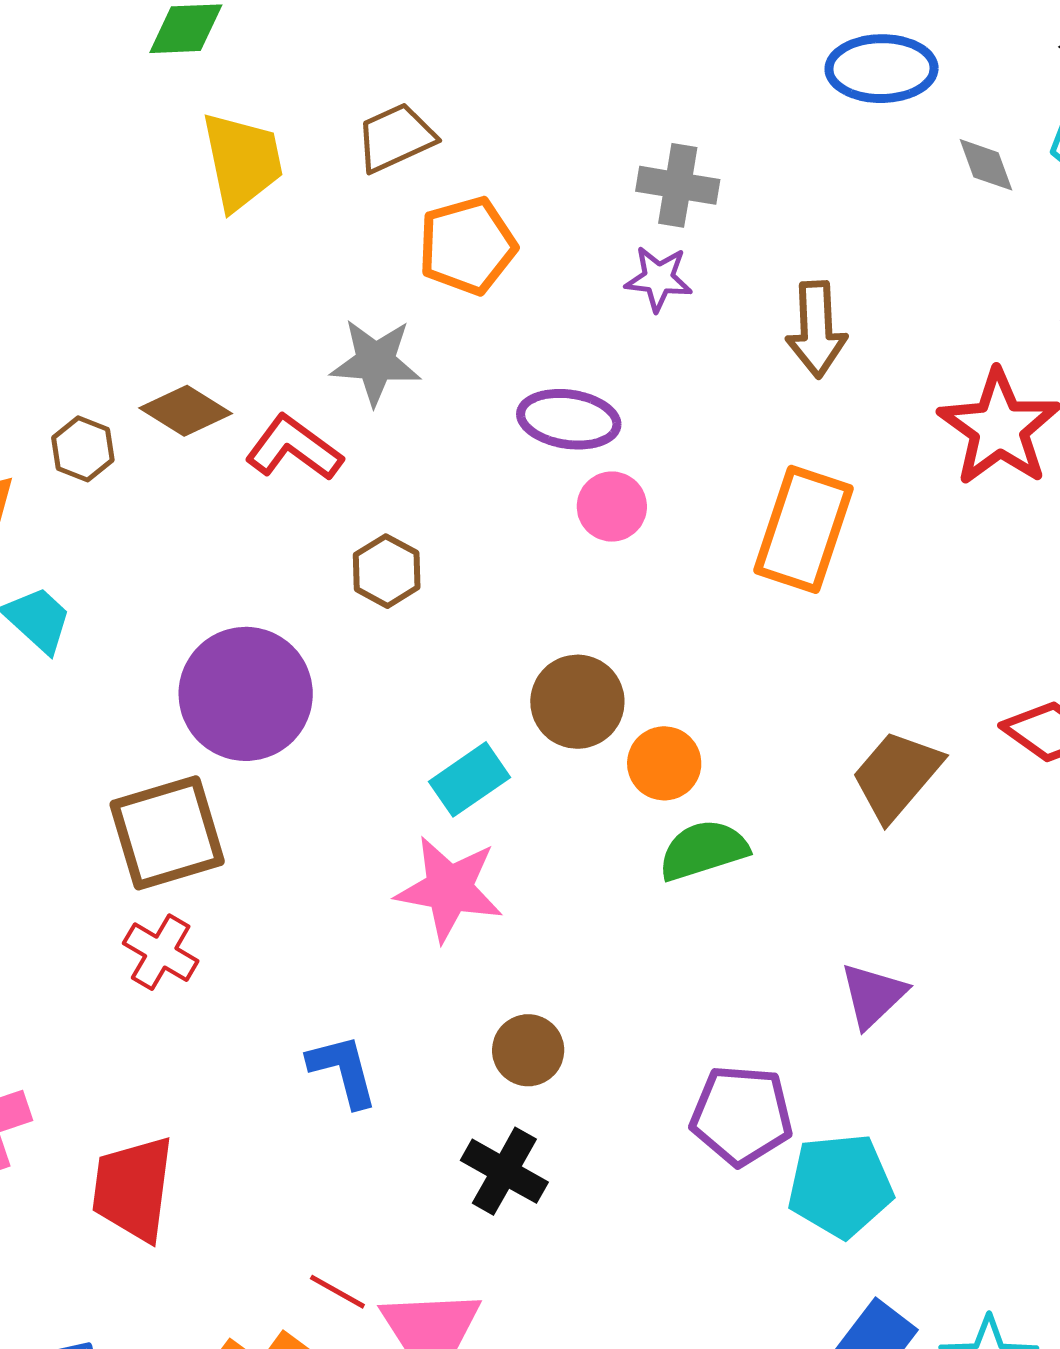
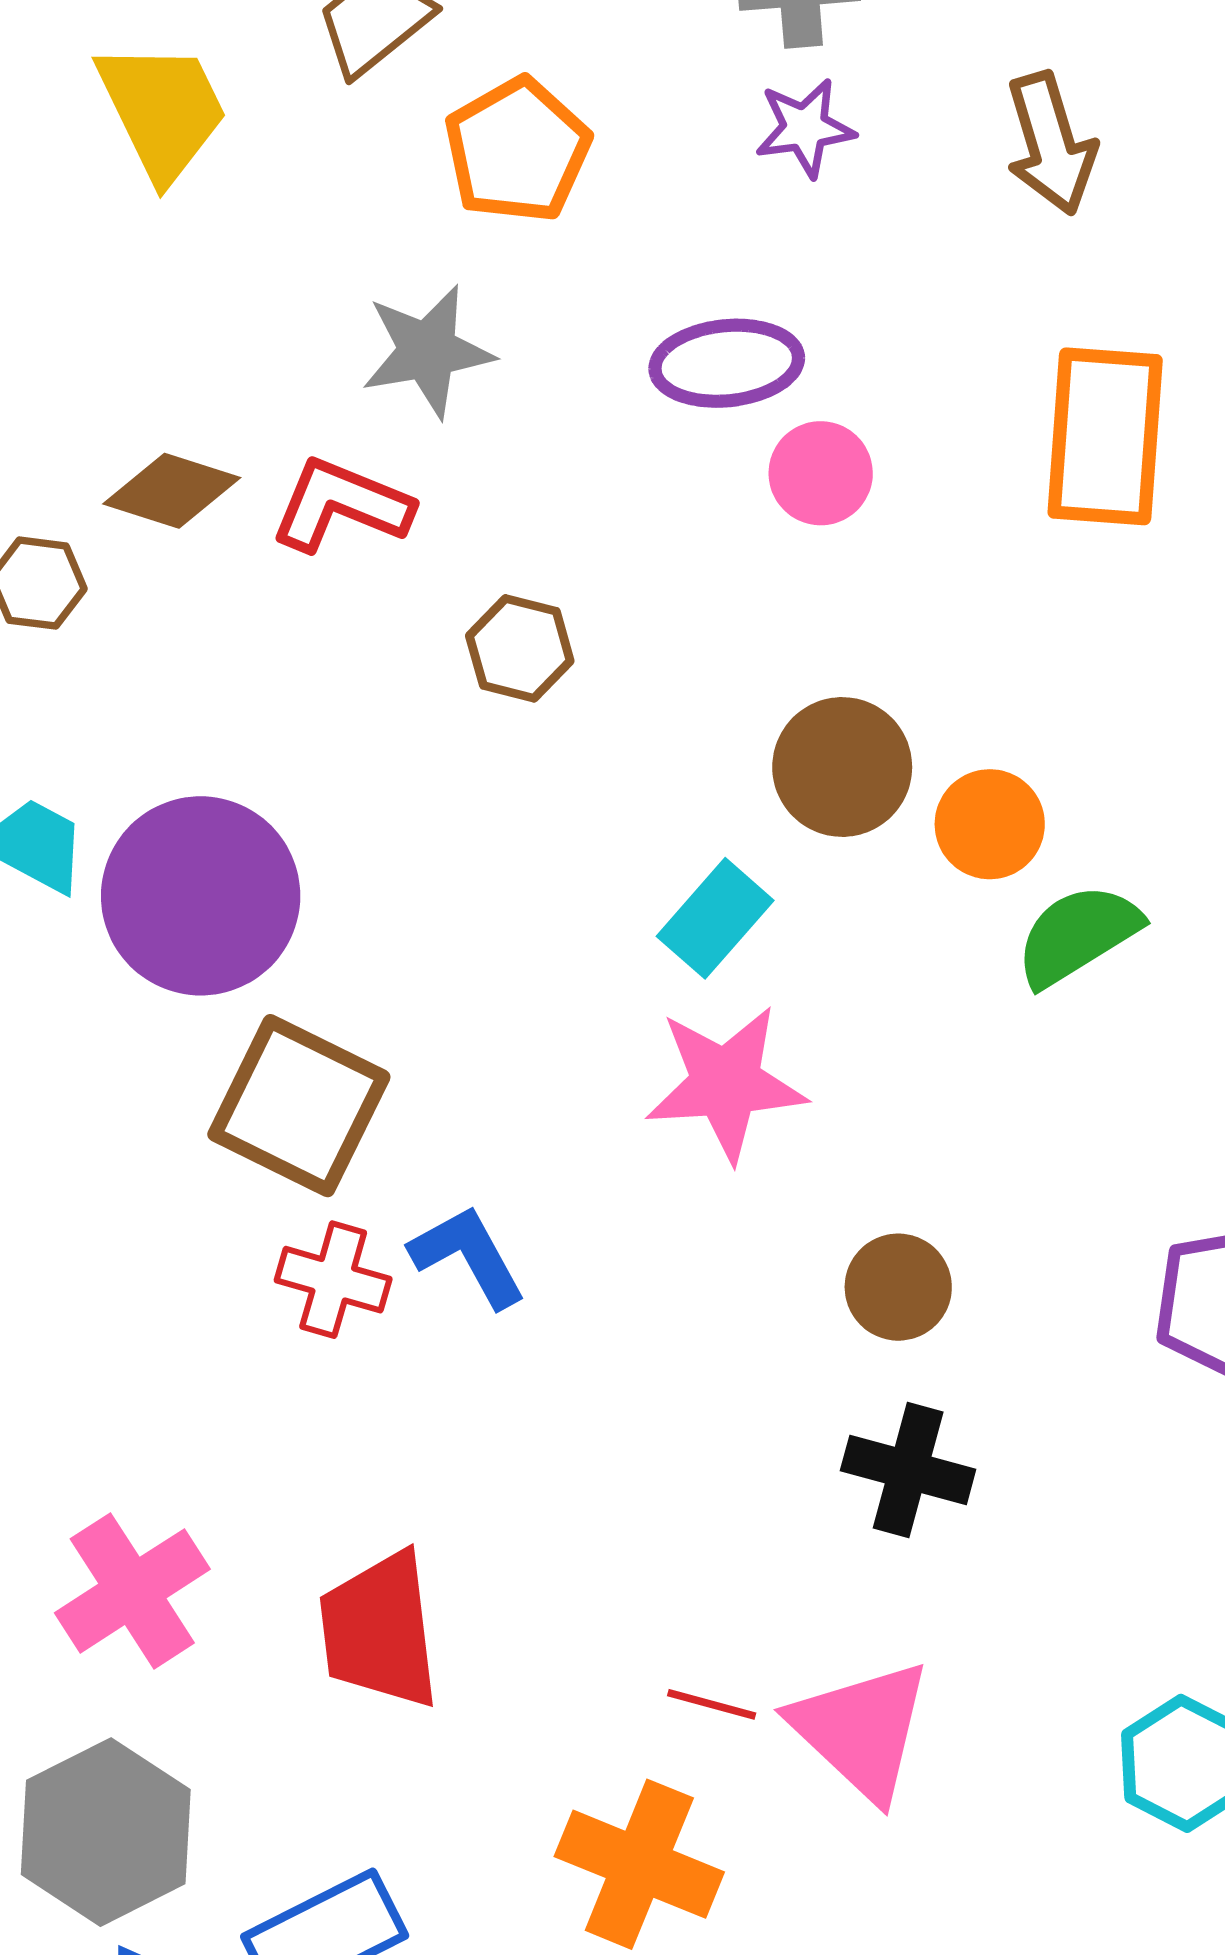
purple circle: (246, 694) -> (201, 896), moved
brown square: (167, 833) -> (299, 1106), turned -33
blue L-shape: (343, 1071) -> (468, 1256), moved

